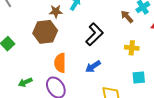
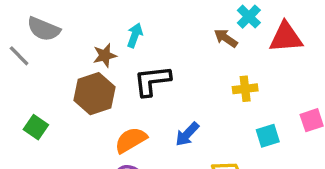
black L-shape: (94, 34) -> (152, 81), moved, turned -130
orange semicircle: (60, 63) -> (131, 140), turned 72

